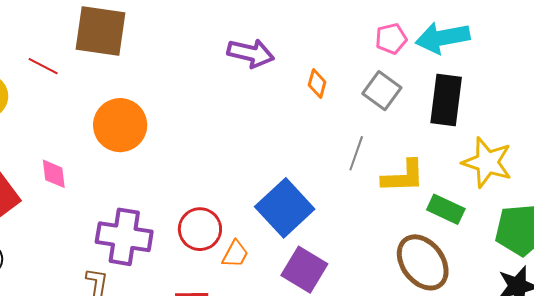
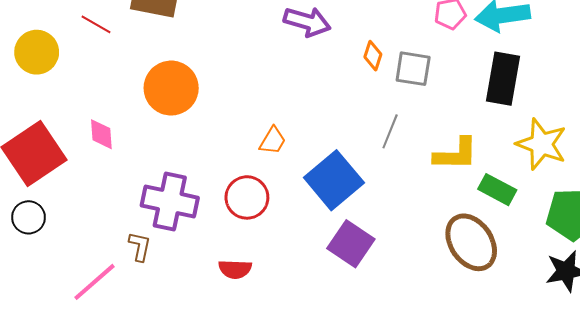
gray square: (382, 91) -> (413, 69), moved, turned -30
gray line: (356, 153) -> (390, 131), moved
orange trapezoid: (235, 254) -> (273, 141), moved

